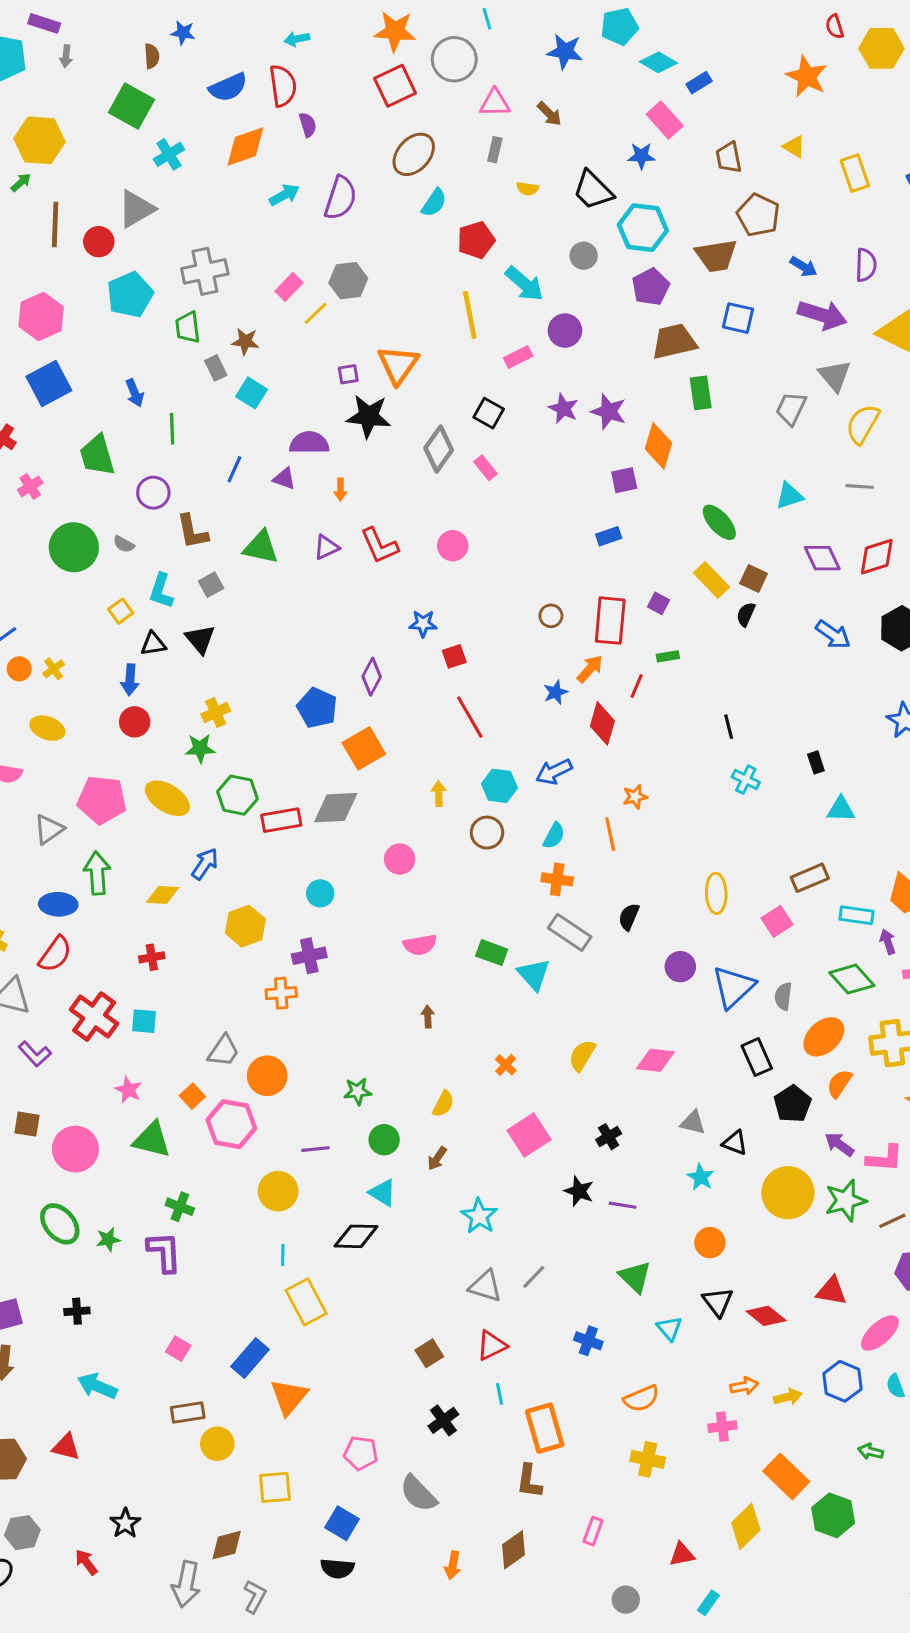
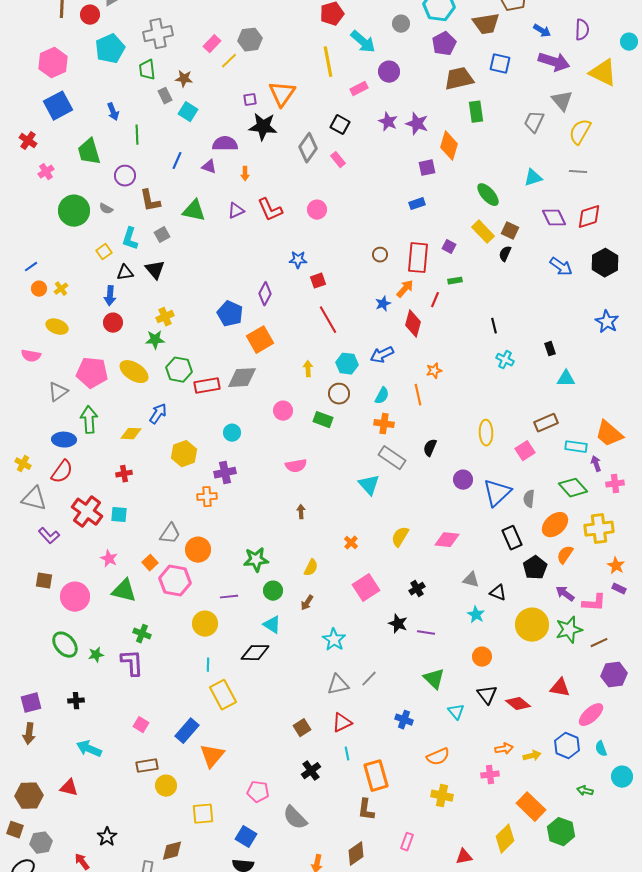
green rectangle: (492, 953) -> (323, 420), moved
green star: (358, 1091) -> (256, 560), size x1.4
gray triangle: (485, 1286) -> (338, 685), turned -30

